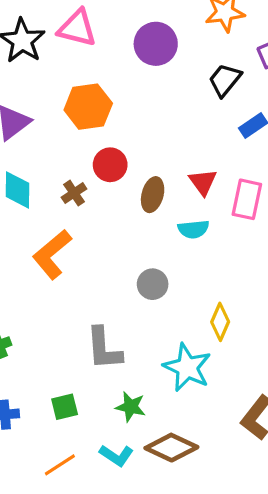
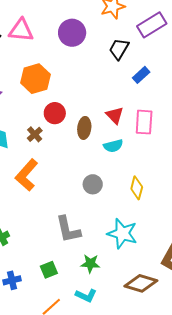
yellow diamond: (220, 322) -> (137, 188), moved
brown diamond: (171, 448) -> (141, 283), moved

